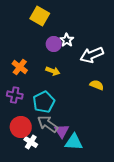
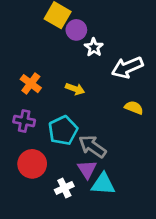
purple circle: (54, 44) -> (76, 30), moved
gray arrow: (48, 124) -> (92, 146), moved
white cross: (31, 142) -> (64, 188), moved, turned 32

